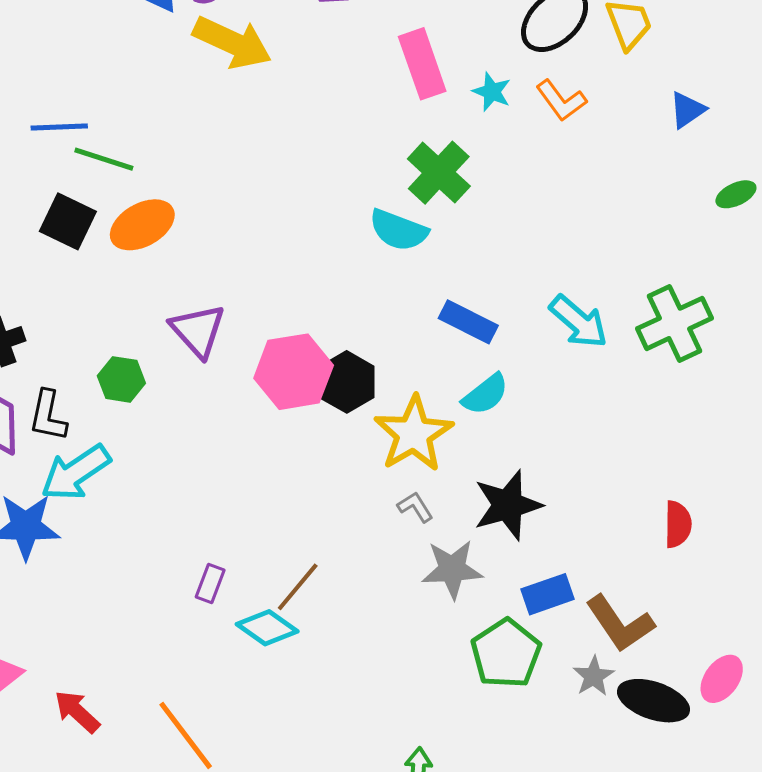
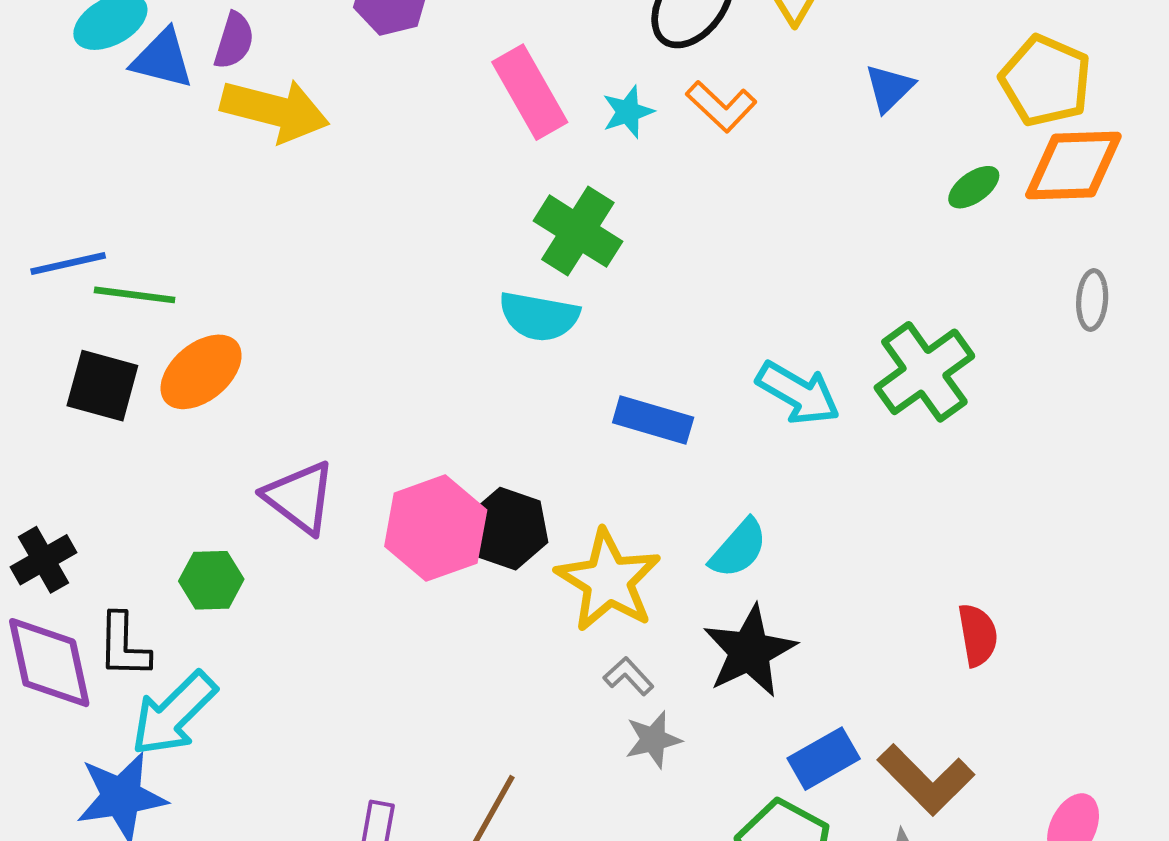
cyan star: (492, 92) -> (628, 112), turned -30
cyan semicircle: (485, 394) -> (738, 549), moved
gray star: (452, 569) -> (653, 740), moved, size x0.7

